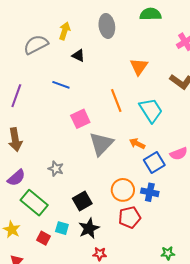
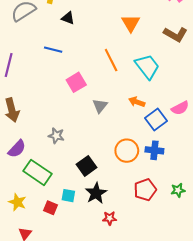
gray triangle: (101, 144) -> (100, 106), size x0.6
red pentagon: (130, 217) -> (145, 190), moved
green star: (168, 253) -> (178, 190), moved

